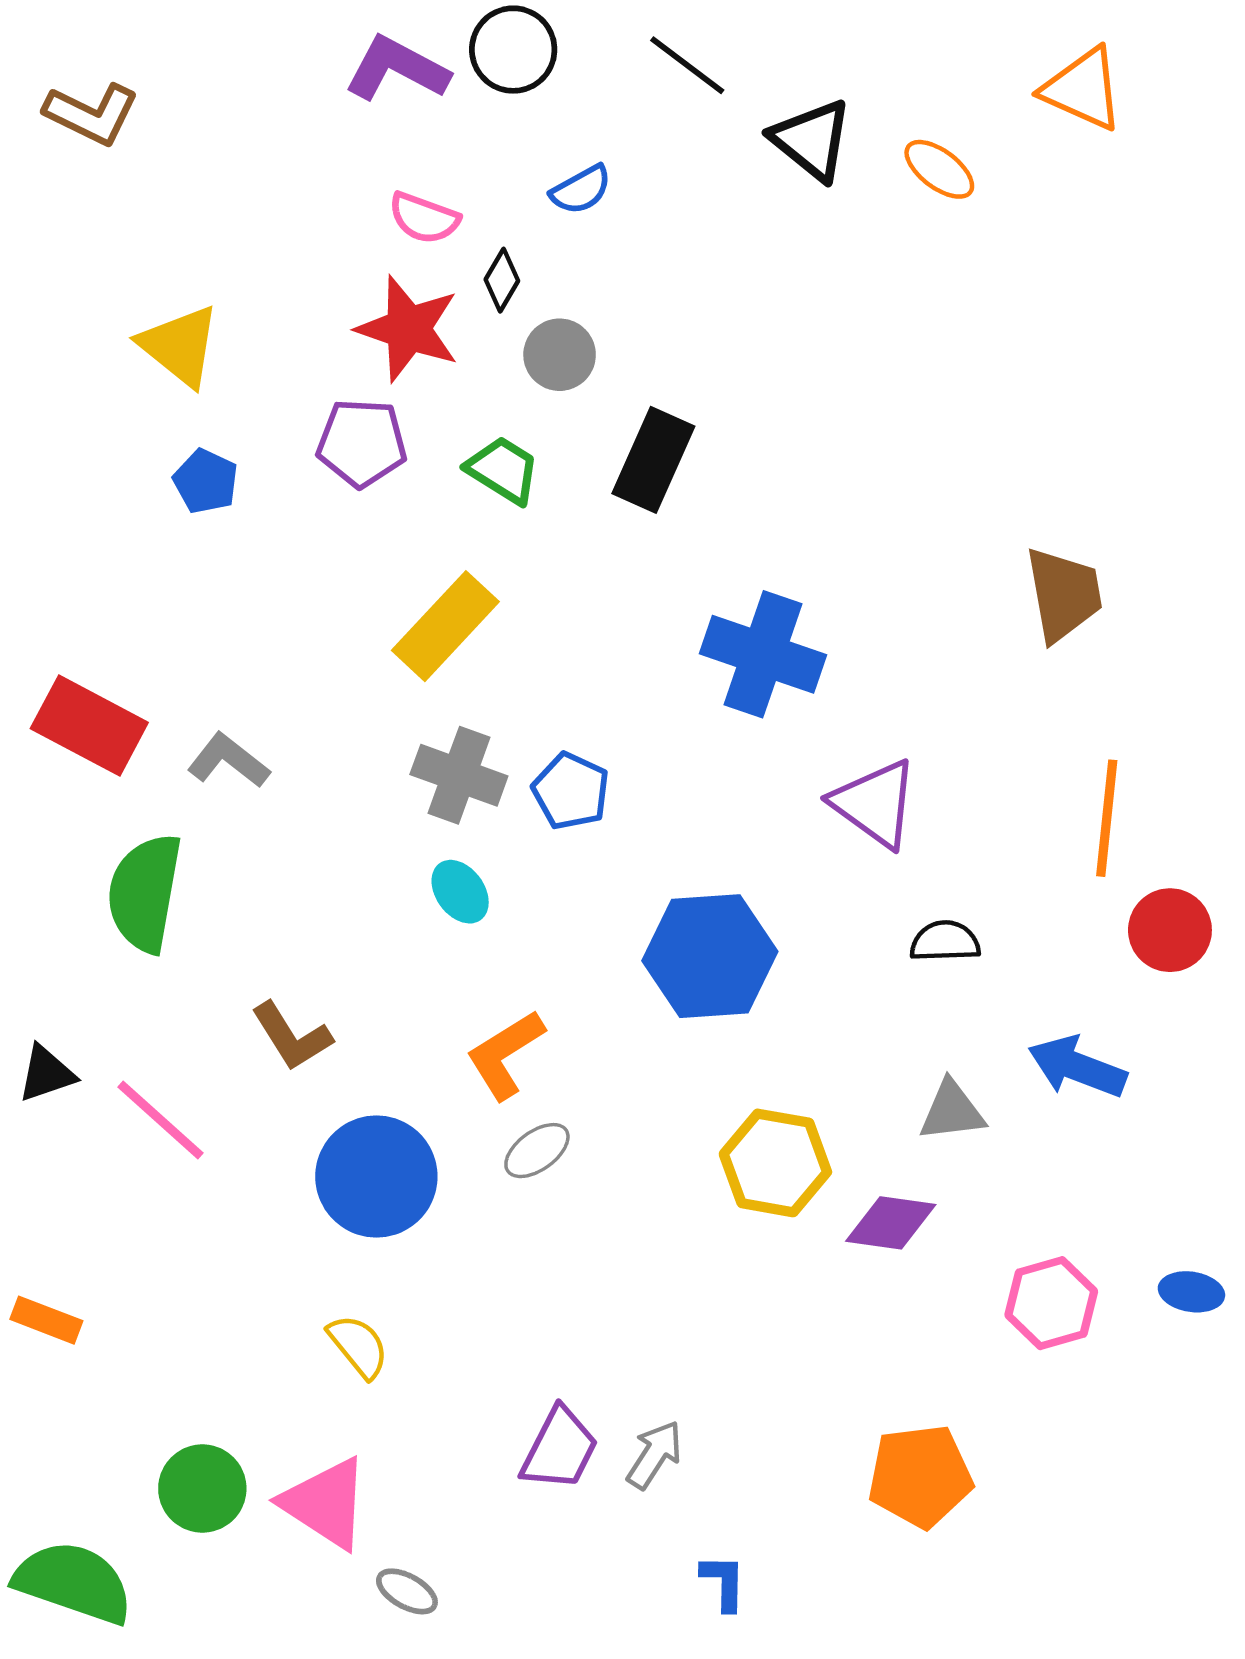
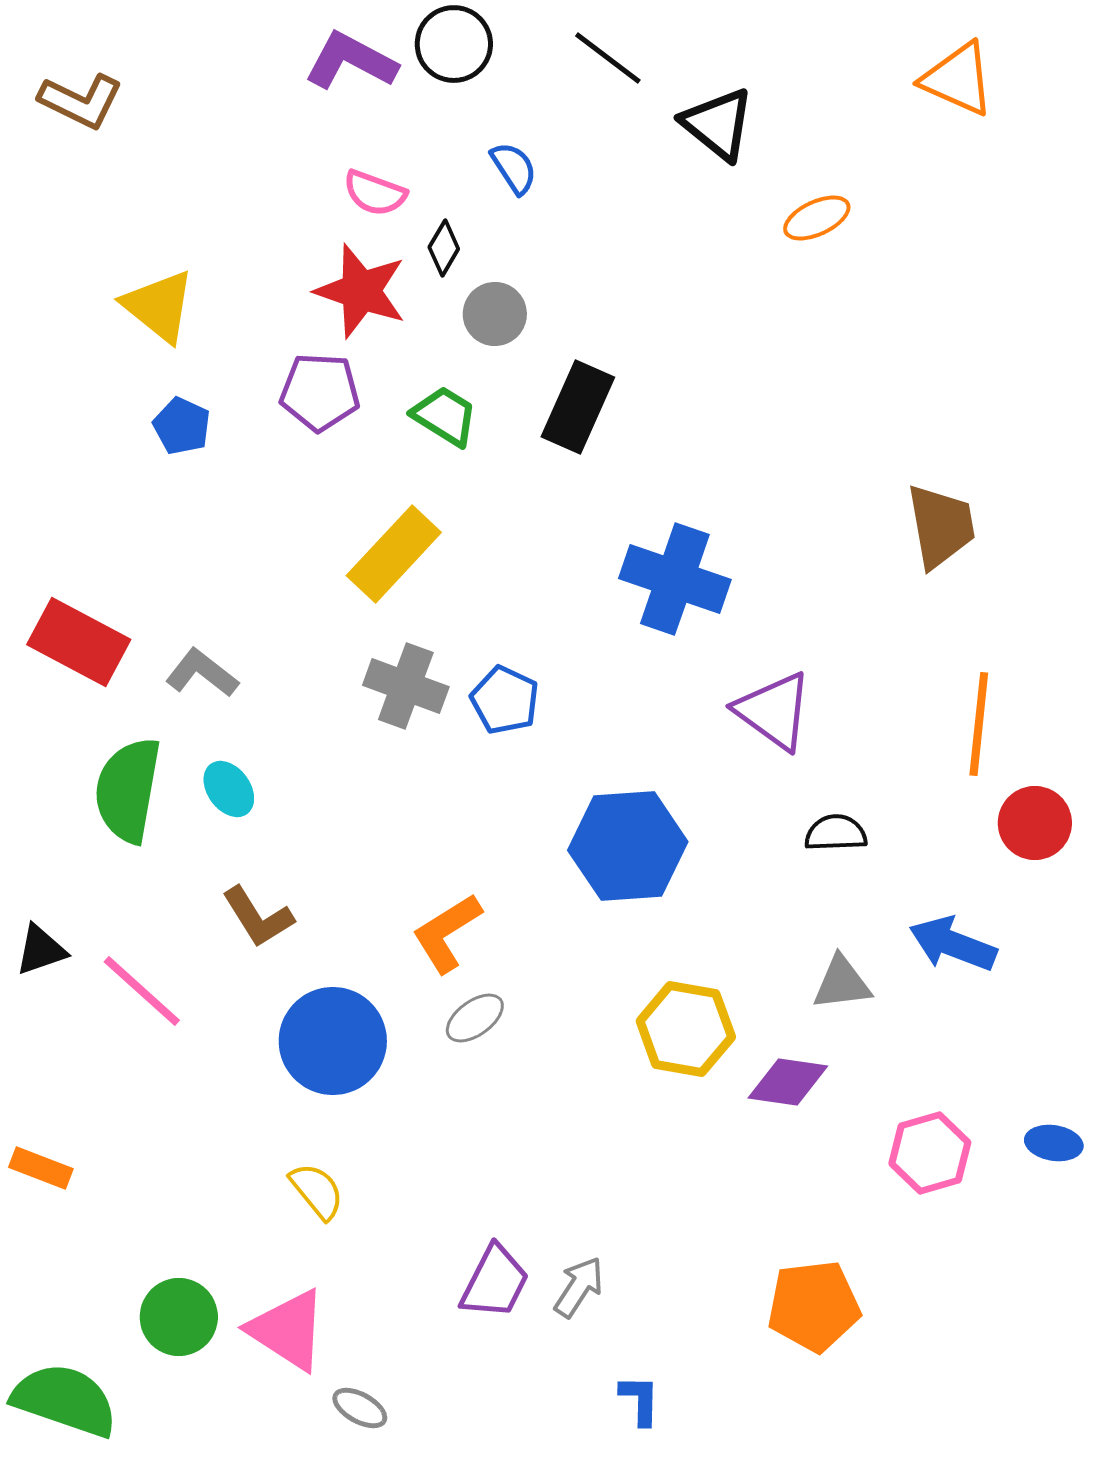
orange ellipse: (939, 169) -> (817, 218), moved, turned -62
blue semicircle: (581, 190) -> (514, 168), turned -94
cyan ellipse: (460, 892) -> (229, 789), moved

